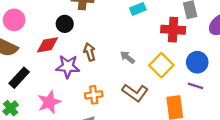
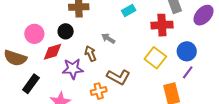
pink circle: (14, 20) -> (34, 34), moved
gray arrow: (127, 57) -> (108, 38), moved
purple line: (195, 86) -> (188, 72), turned -64
brown L-shape: (135, 93) -> (118, 77), moved

